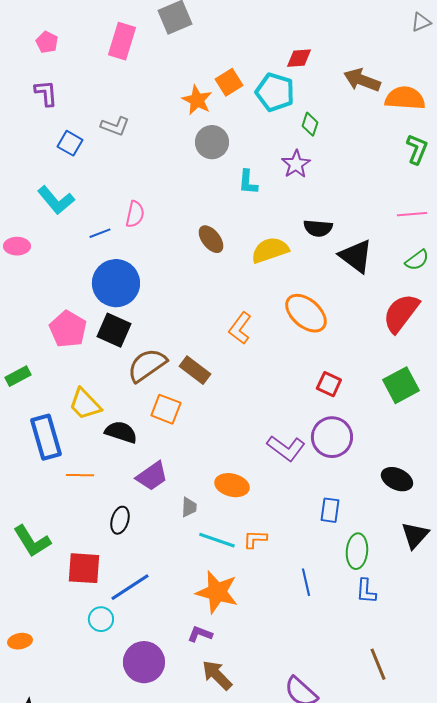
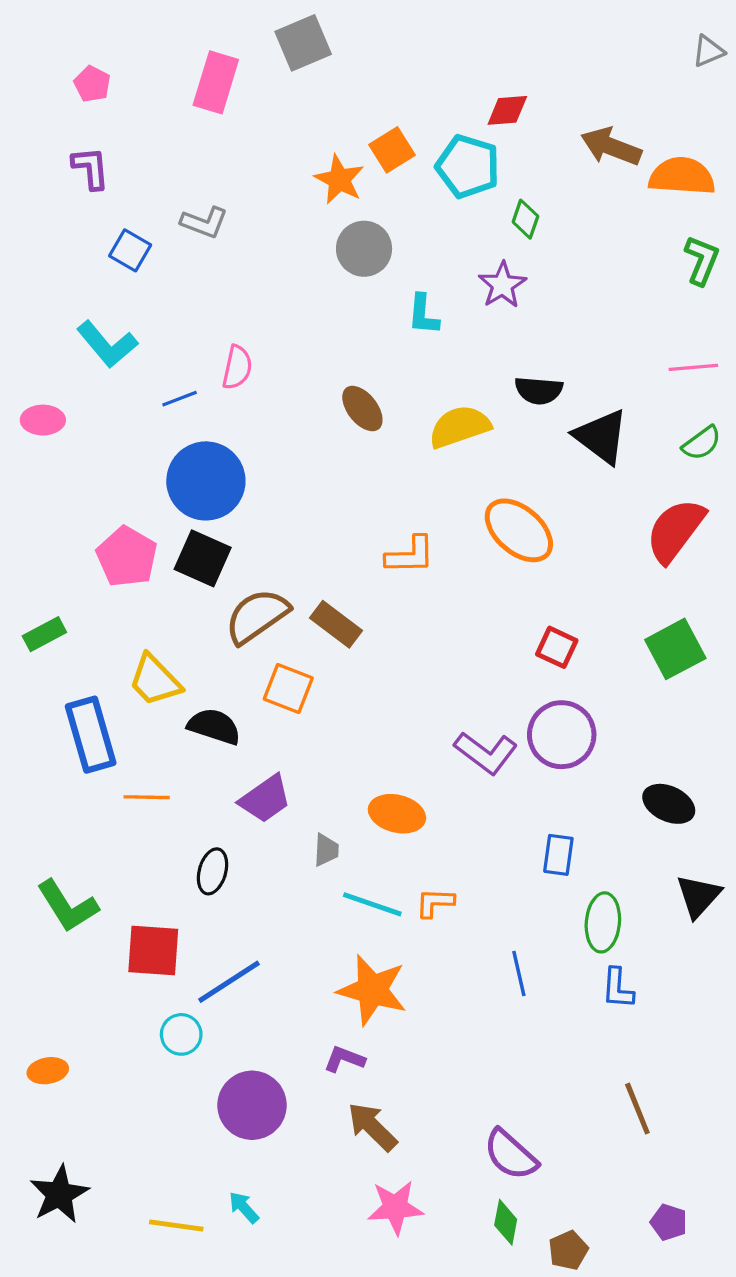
orange L-shape: (240, 328) -> (410, 555), turned -128

